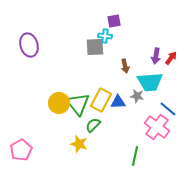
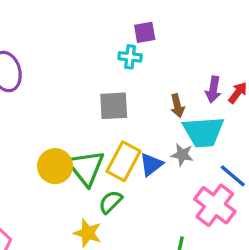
gray square: (95, 47) -> (114, 106), moved
brown arrow: (125, 66) -> (177, 106), moved
blue triangle: (118, 102) -> (151, 164), turned -35

